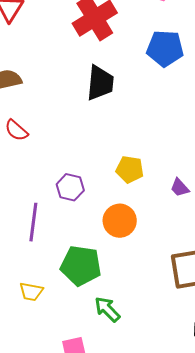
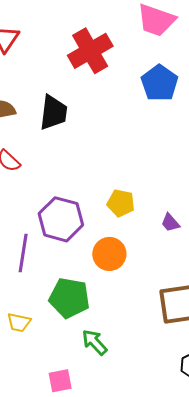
blue pentagon: (165, 48) -> (160, 83), turned 30
black trapezoid: (100, 83) -> (53, 113), moved
purple hexagon: (70, 187) -> (61, 219), size x1.6

